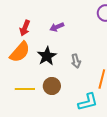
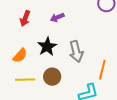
orange semicircle: (20, 52) -> (20, 56), moved, size x0.7
gray arrow: (76, 61) -> (76, 52), size x1.5

